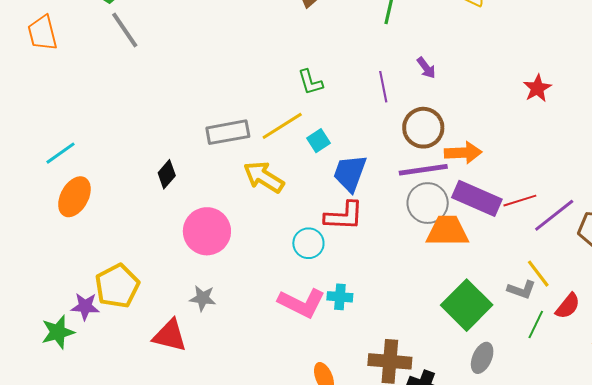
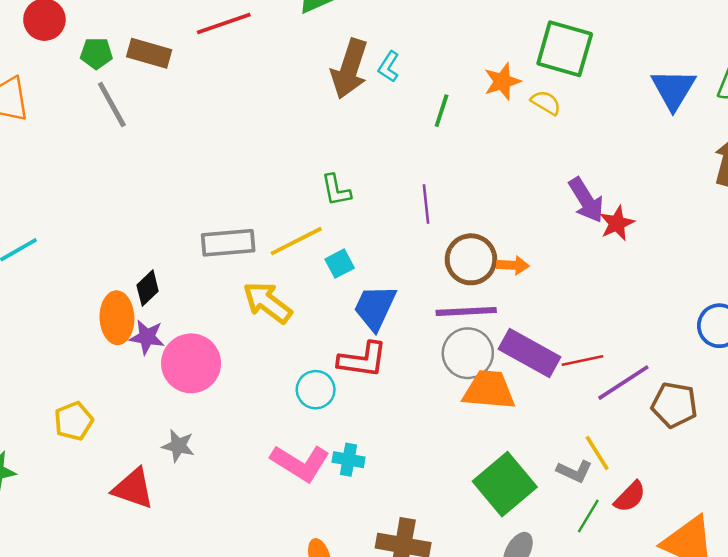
purple arrow: (426, 68) -> (586, 200), moved, size x1.6
orange arrow: (463, 153) -> (513, 265), moved, size x0.7
orange ellipse: (74, 197) -> (117, 318), moved, turned -36
yellow pentagon: (117, 286) -> (74, 421), size x0.7
purple star: (85, 306) -> (147, 337), moved

